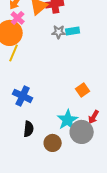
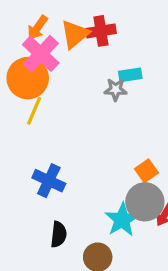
pink cross: (18, 18) -> (41, 54), size x1.6
gray star: (59, 32) -> (116, 90), moved
gray circle: (82, 132) -> (145, 202), moved

